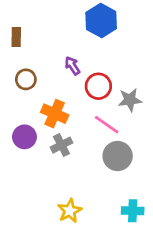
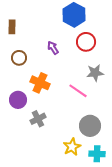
red circle: (98, 86) -> (86, 42), moved
gray cross: (61, 145) -> (38, 119), moved
gray circle: (118, 156) -> (90, 126), moved
yellow star: (70, 211) -> (72, 147), moved

